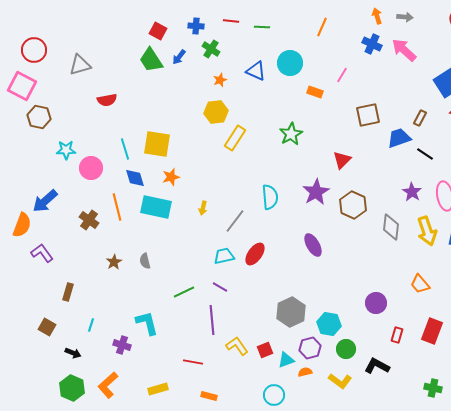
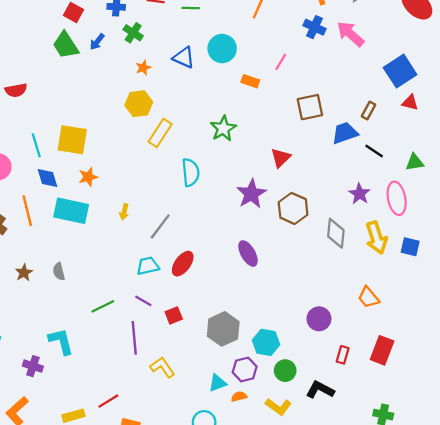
cyan semicircle: (270, 197) -> (191, 172), moved
red square: (265, 350) -> (174, 315), moved
red line: (193, 362) -> (108, 401), moved, turned -42

